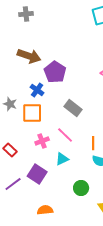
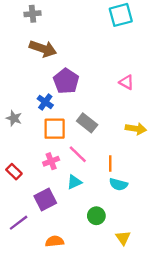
brown arrow: (29, 56) -> (43, 49), moved
orange square: (32, 113) -> (55, 129), moved
purple square: (37, 174) -> (45, 199), turned 30
purple line: (13, 184) -> (19, 223), moved

